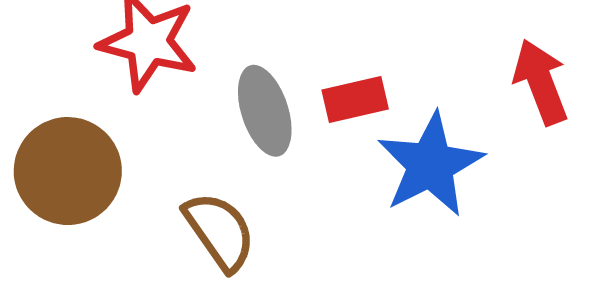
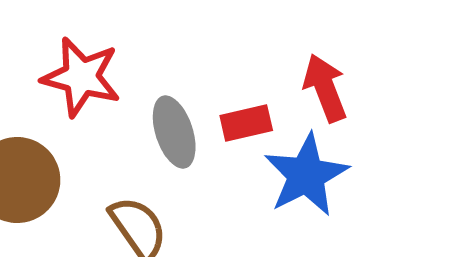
red arrow: (541, 82) -> (325, 88), moved

